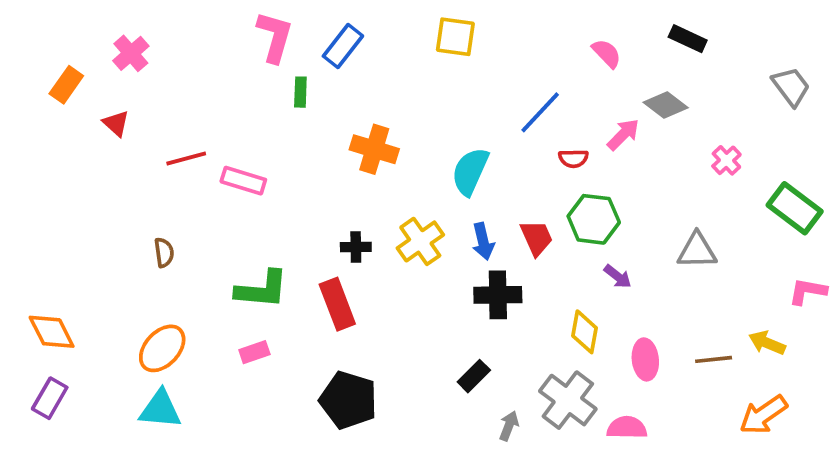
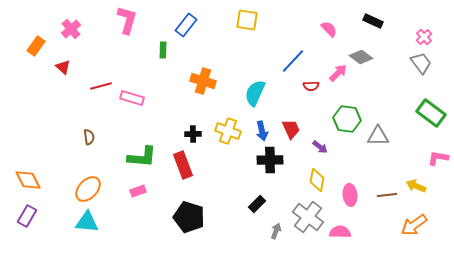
pink L-shape: (275, 37) -> (127, 20), moved
gray trapezoid: (791, 87) -> (421, 63), moved
pink cross: (726, 160) -> (424, 37), moved
green hexagon: (594, 219) -> (347, 119), moved
yellow cross: (420, 241) -> (228, 131), turned -35
purple arrow: (618, 276) -> (320, 147), moved

